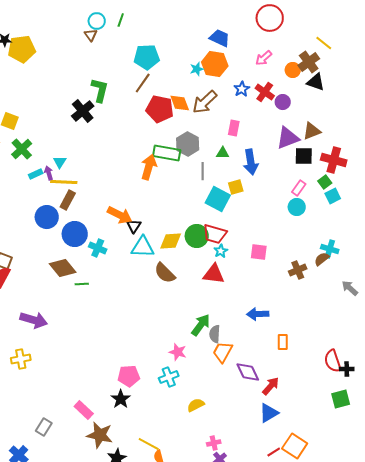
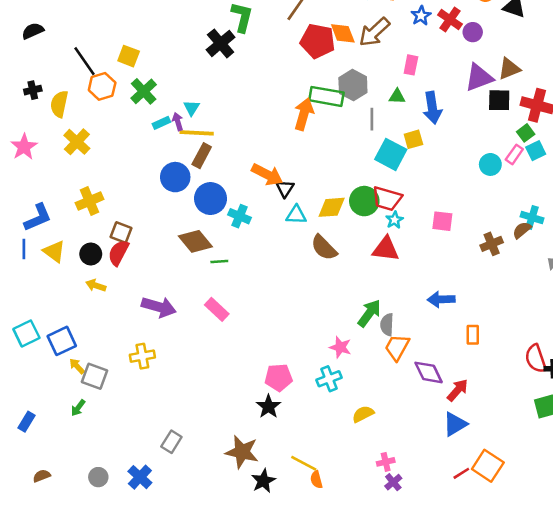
pink rectangle: (299, 188) -> (514, 154), moved
cyan triangle: (143, 247) -> (296, 215), size x0.7
pink rectangle: (84, 410) -> (217, 309), moved

